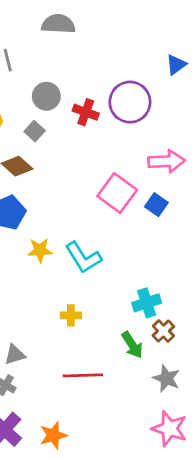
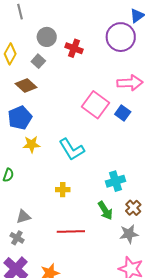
purple circle: (130, 102) -> (121, 37), moved
yellow star: (40, 250) -> (32, 144), moved
brown cross: (163, 331) -> (133, 208), moved
gray star: (166, 378) -> (129, 234), turned -30

